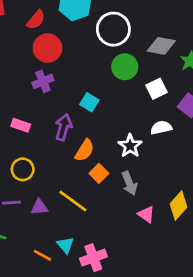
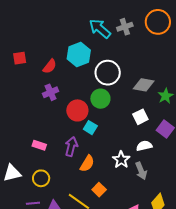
red circle: (47, 48) -> (77, 110), moved
green circle: (125, 67) -> (100, 99), moved
purple cross: (43, 81) -> (51, 92), moved
orange square: (99, 173) -> (99, 190), moved
gray arrow: (129, 183) -> (141, 171), moved

